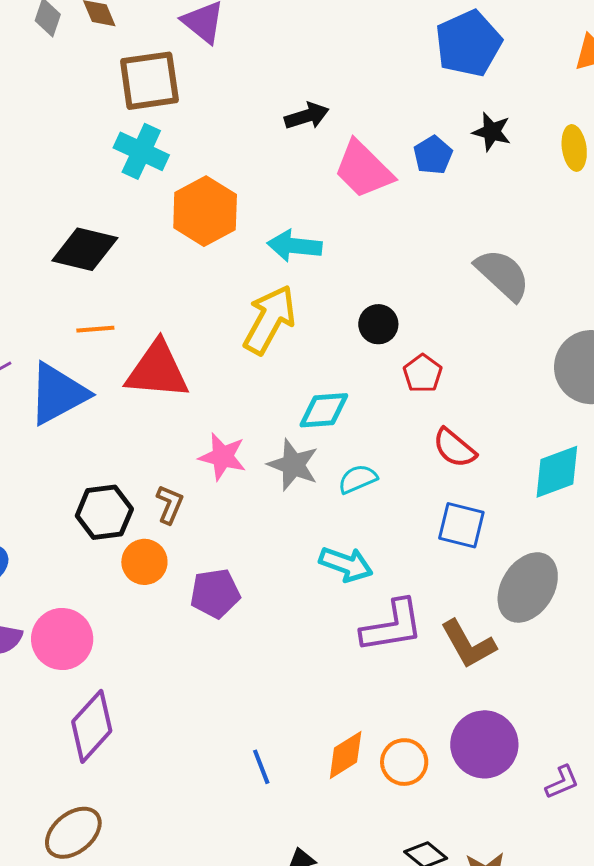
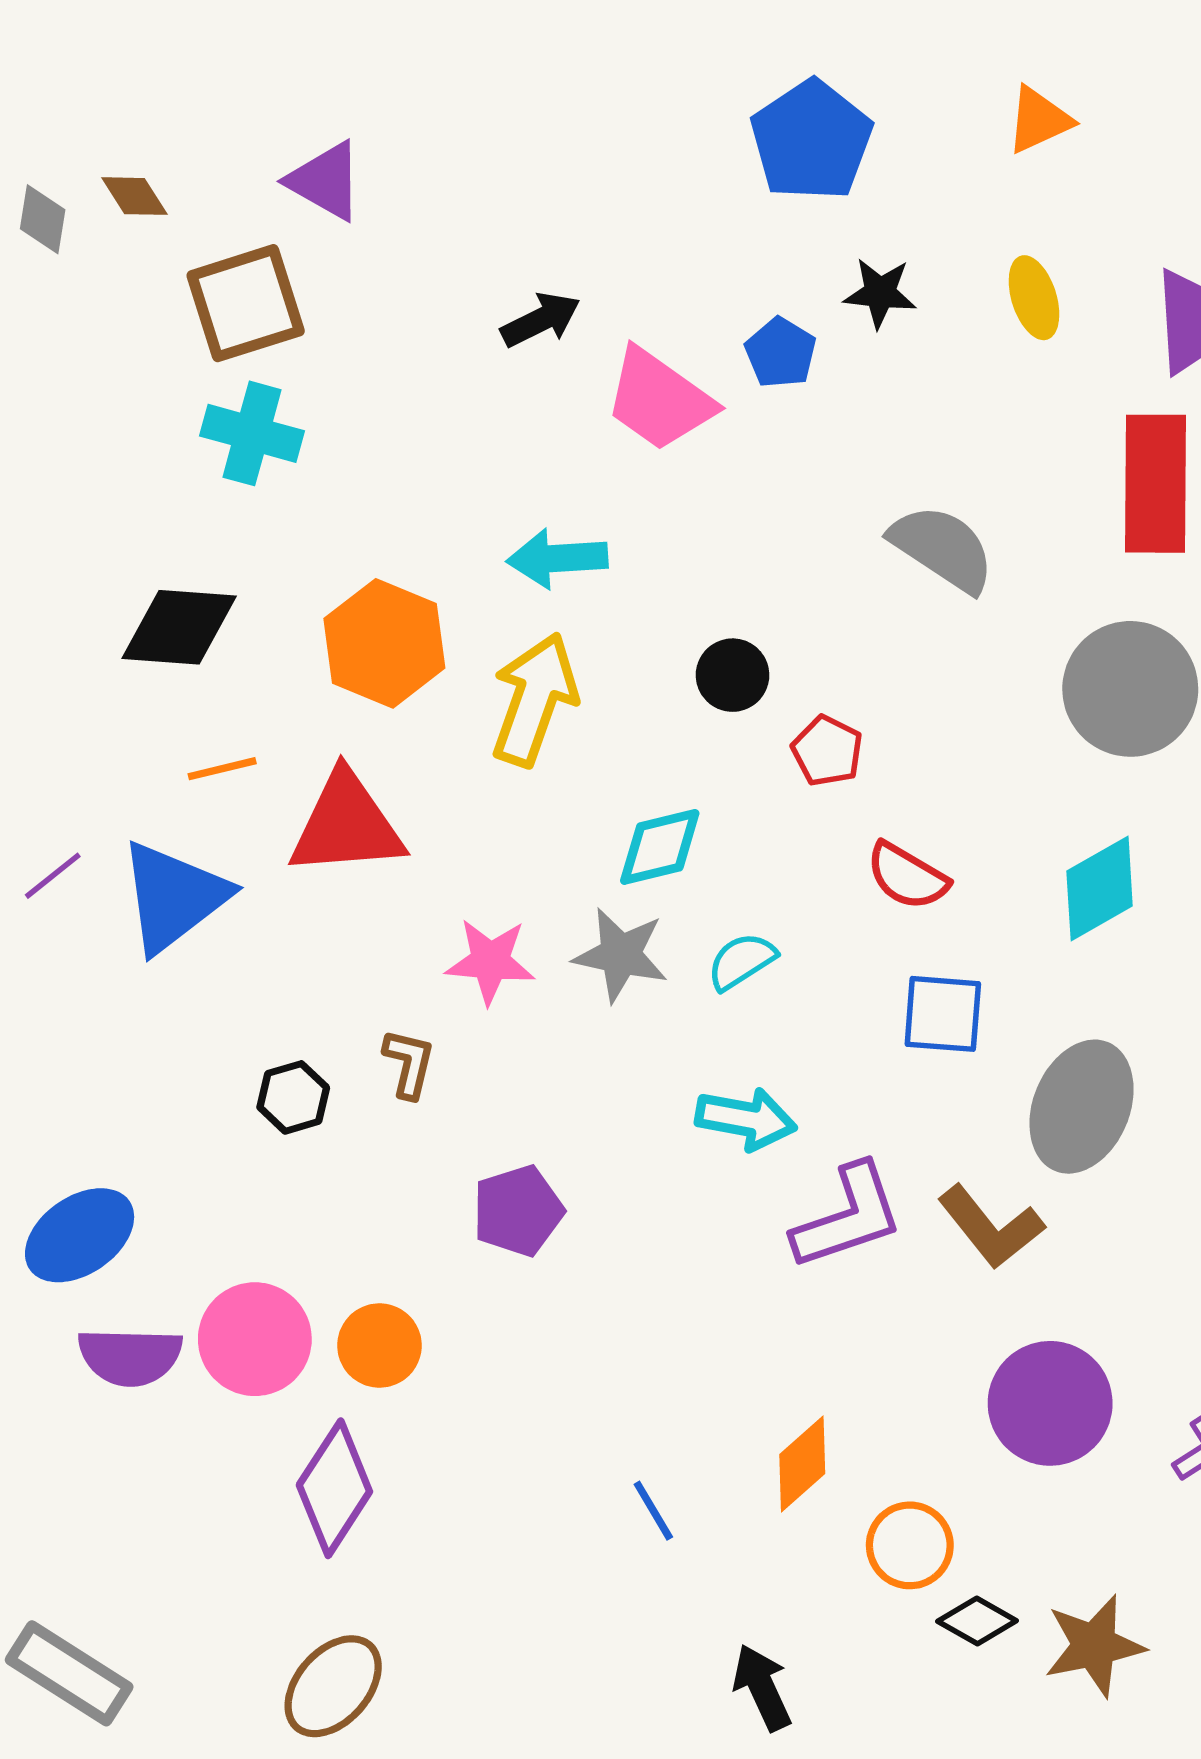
orange hexagon: (205, 211) -> (384, 643), moved
black hexagon: (104, 512) -> (293, 1097), size x0.7
orange circle: (144, 562) -> (379, 1346), moved
orange circle: (404, 762) -> (910, 1545), moved

